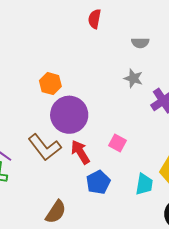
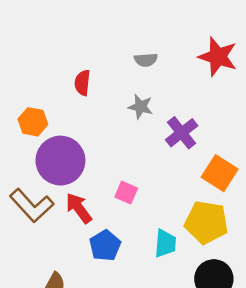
red semicircle: (95, 19) -> (82, 83), moved

